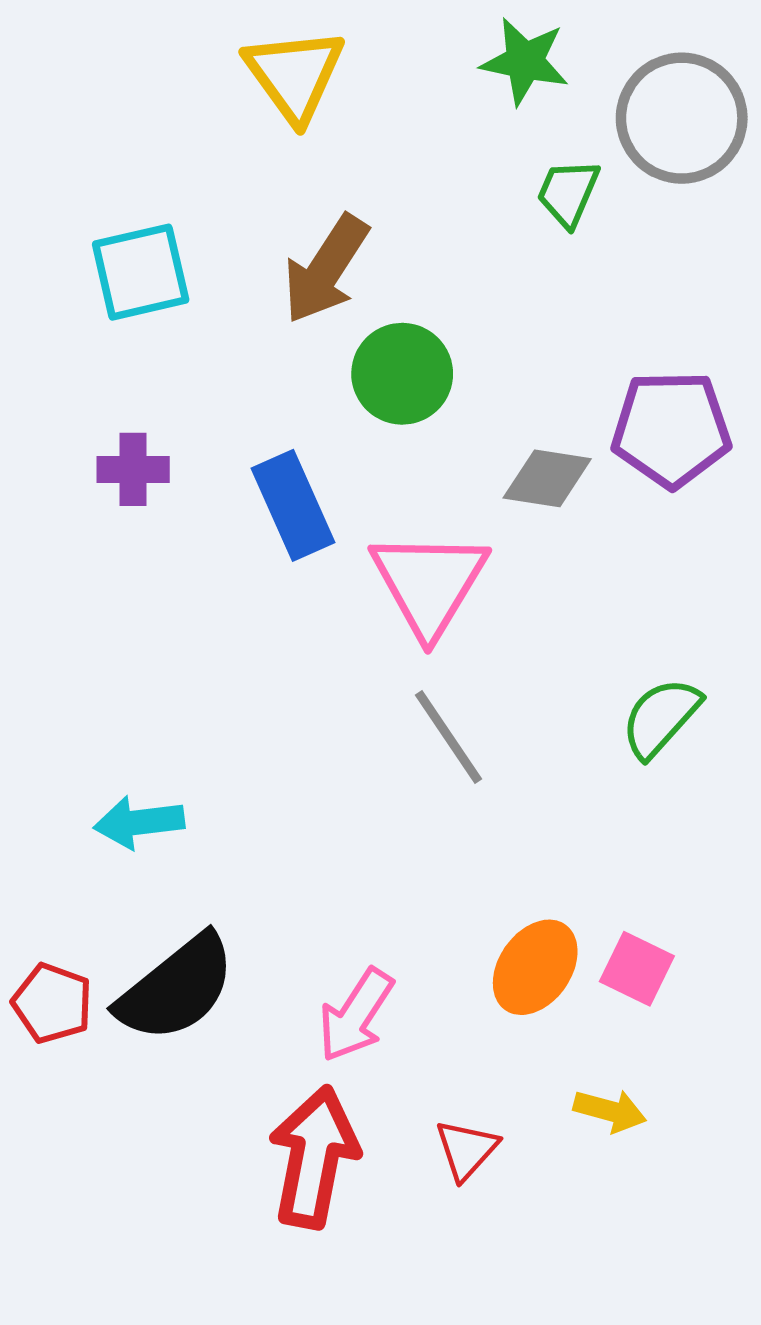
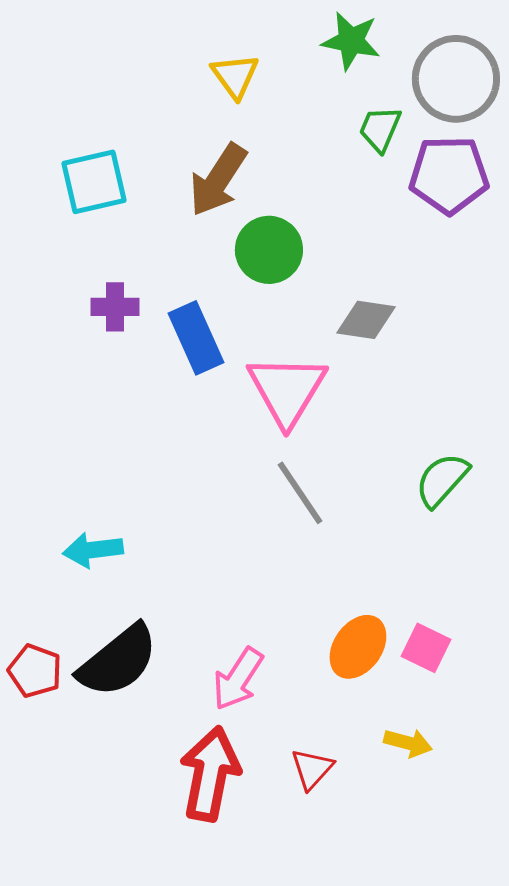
yellow triangle: (295, 75) -> (235, 76), moved, size x0.7
purple pentagon: (671, 429) -> (449, 175), moved
purple cross: (133, 469) -> (115, 307), moved

